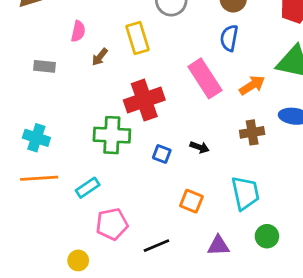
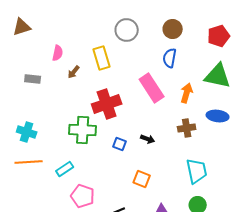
orange arrow: (252, 85) -> (187, 93), turned -42
cyan trapezoid: (245, 193) -> (197, 171), moved
pink pentagon: (112, 224) -> (83, 196), turned 30

